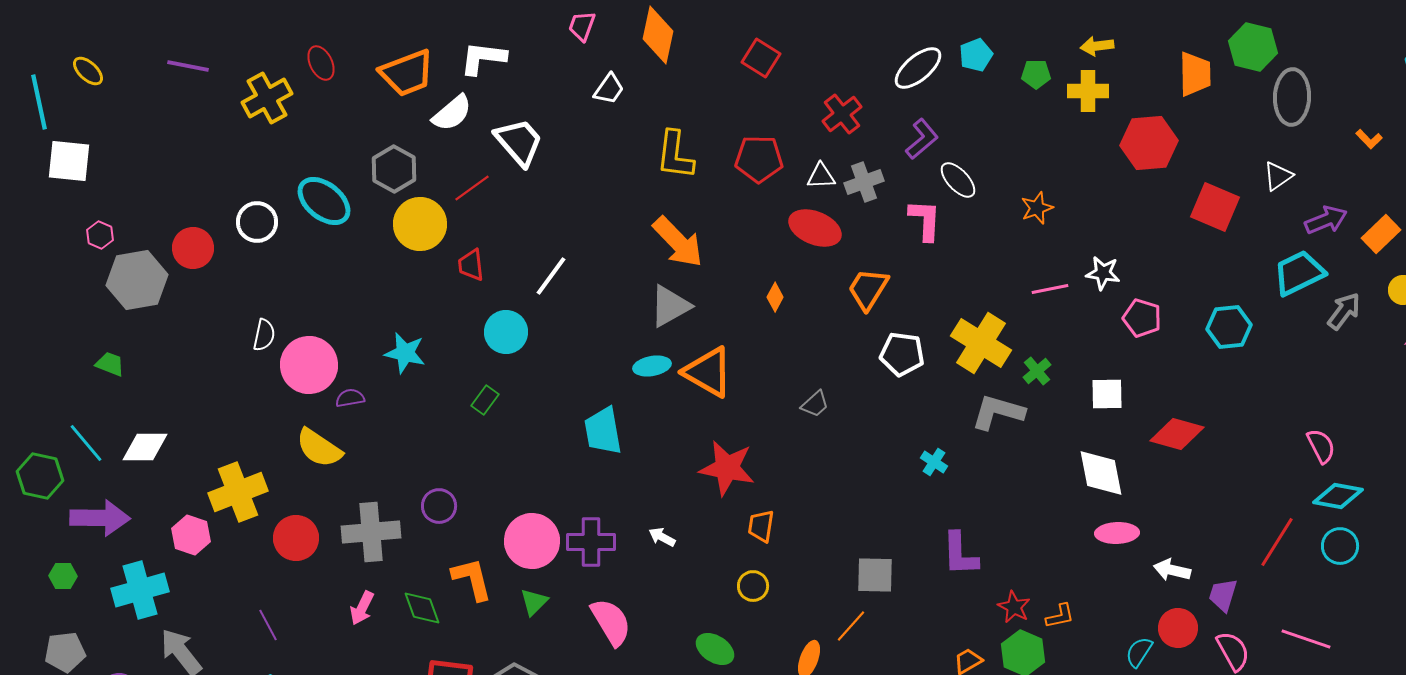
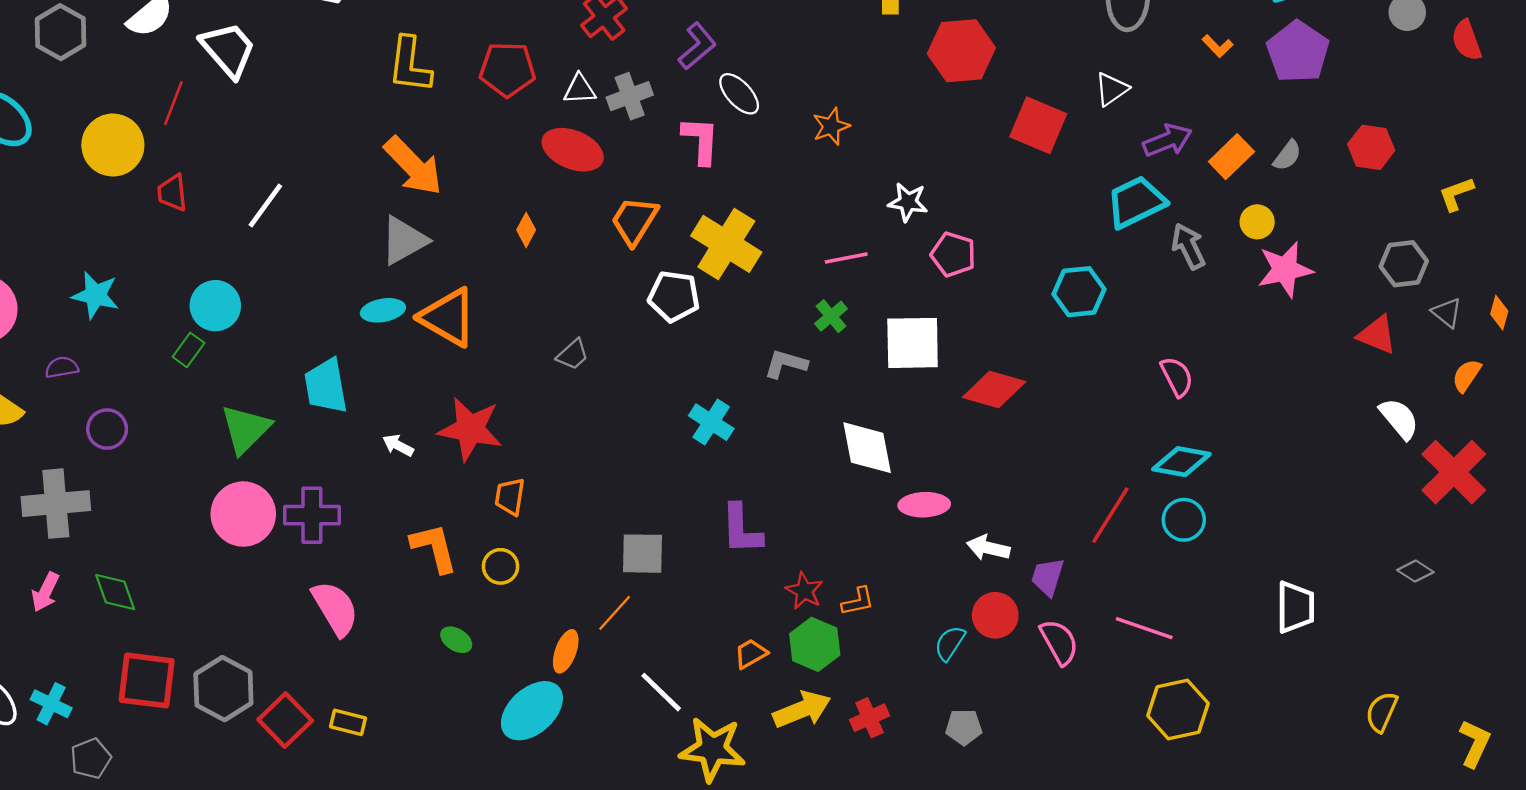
gray hexagon: (394, 169) -> (61, 32), moved
red line: (472, 188) -> (173, 103), turned -33
pink line: (1050, 289) -> (846, 258), moved
gray arrow: (1344, 311) -> (1188, 246), turned -63
cyan hexagon: (1229, 327) -> (1079, 292), moved
cyan circle: (506, 332) -> (215, 306), moved
yellow cross: (981, 343) -> (726, 244), moved
white square: (1107, 394) -> (913, 343), size x1.5
purple semicircle: (350, 398) -> (62, 367), moved
gray L-shape: (998, 412) -> (786, 364), size x0.7
pink semicircle: (1321, 446) -> (1177, 377), moved
cyan cross: (934, 462) -> (711, 422), size x1.4
white diamond: (1101, 473) -> (867, 448), moved
purple circle: (439, 506) -> (107, 429), moved
white arrow: (662, 537) -> (398, 445), moved
orange L-shape: (472, 579) -> (434, 548), moved
green triangle: (534, 602) -> (246, 429), moved, size x1.6
green ellipse: (715, 649) -> (456, 640), size x0.7

